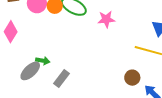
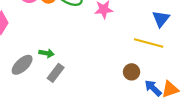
green arrow: (43, 61) -> (47, 53), moved

